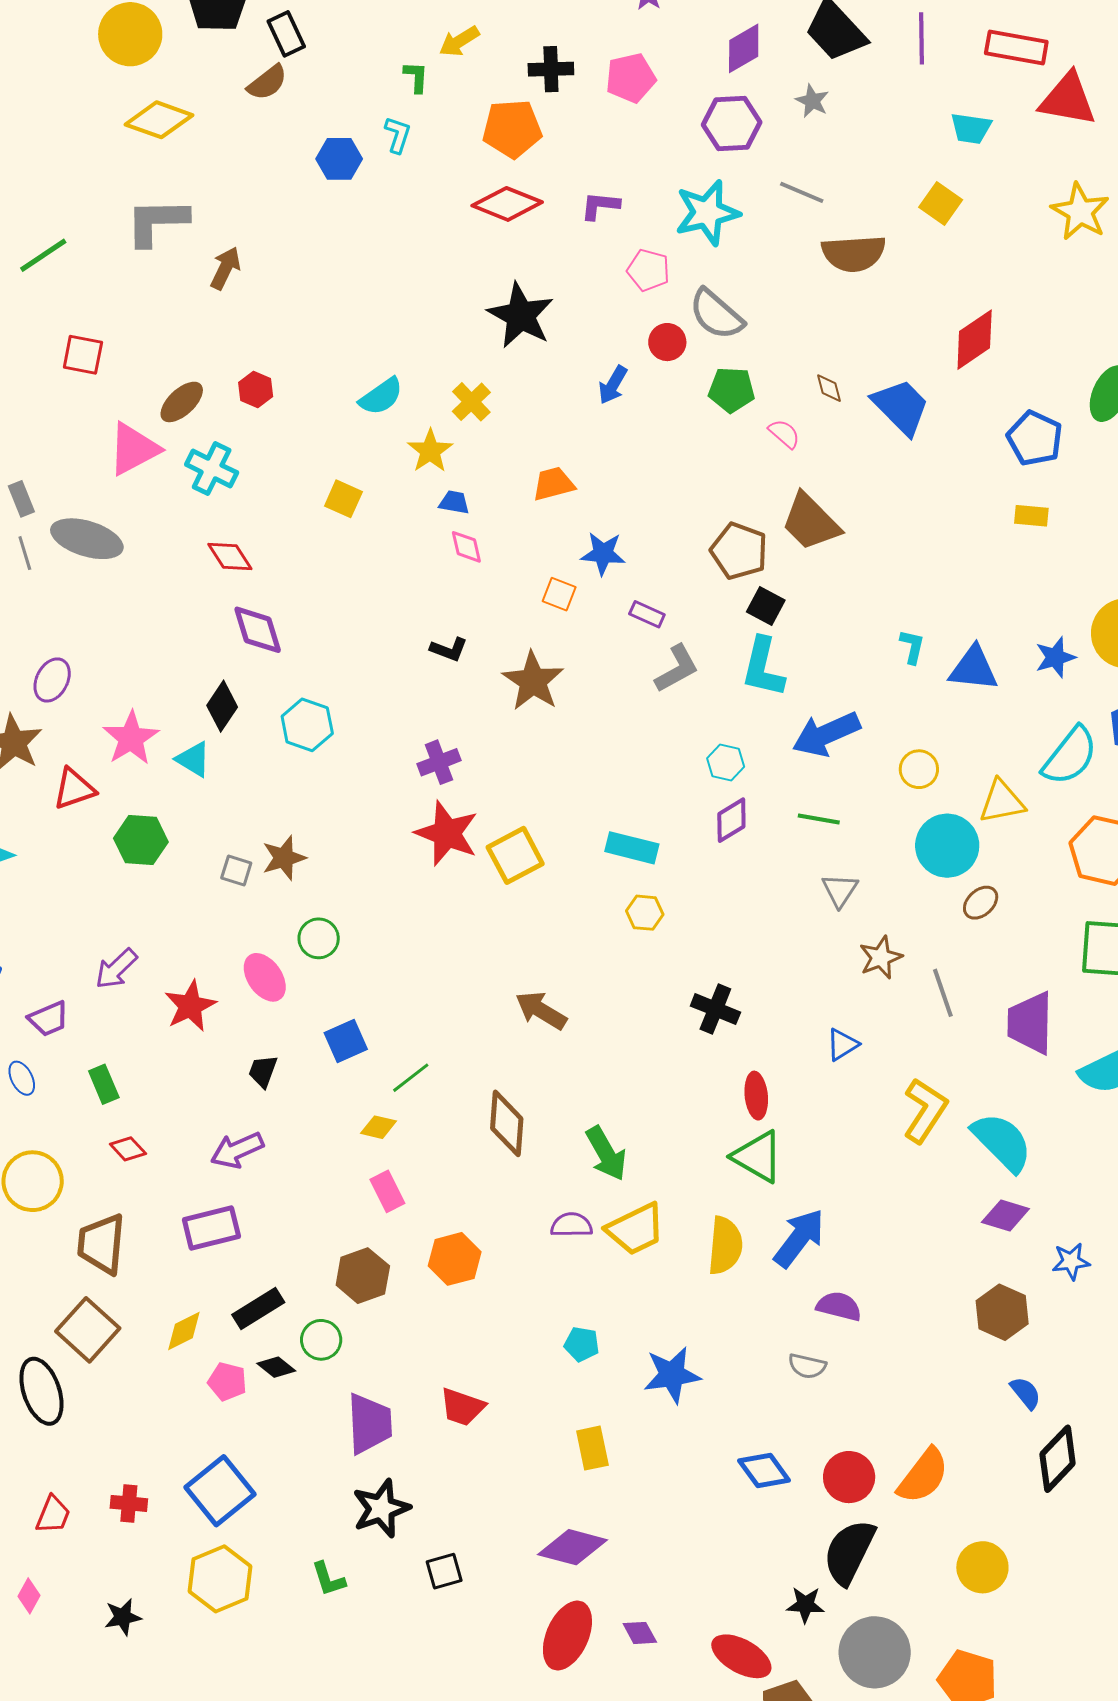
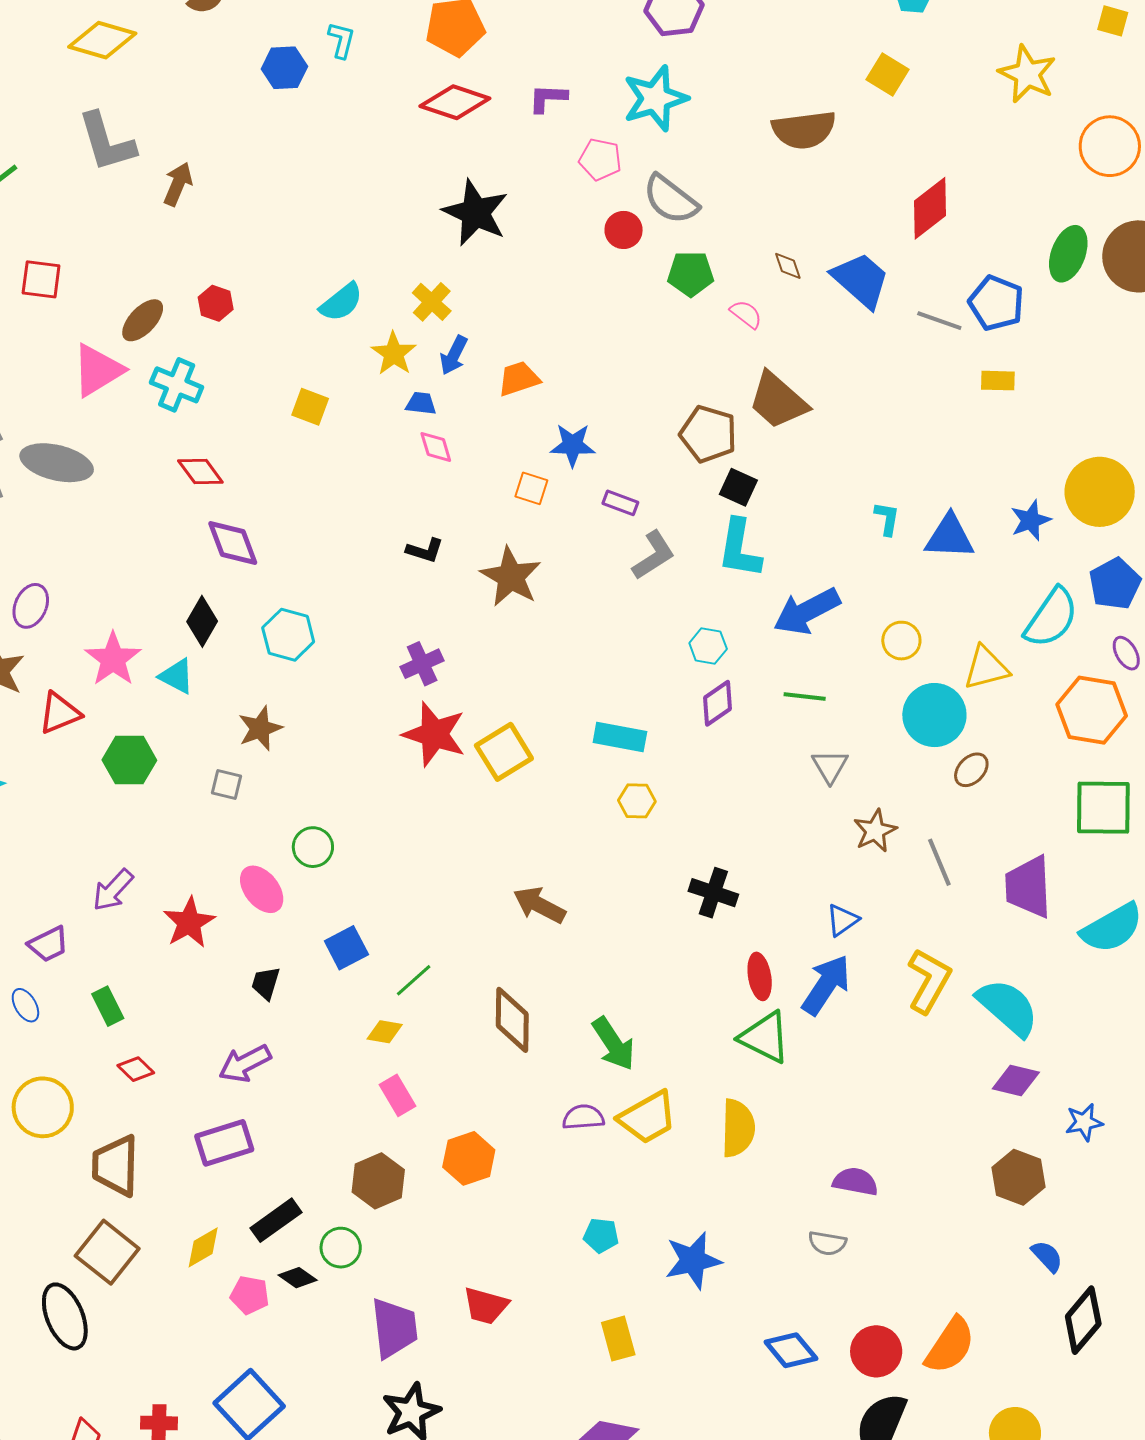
gray line: (802, 192) -> (939, 321), moved
gray L-shape: (157, 222) -> (107, 142), turned -102
blue arrow: (613, 385) -> (454, 355), moved
brown star: (284, 858) -> (260, 728), moved
blue arrow: (799, 1238) -> (826, 985), moved

